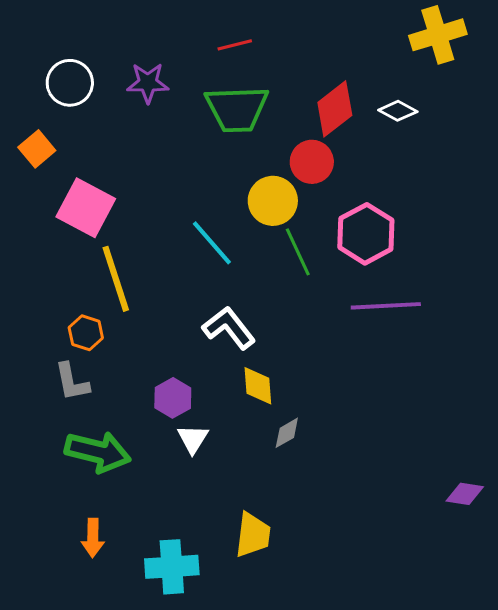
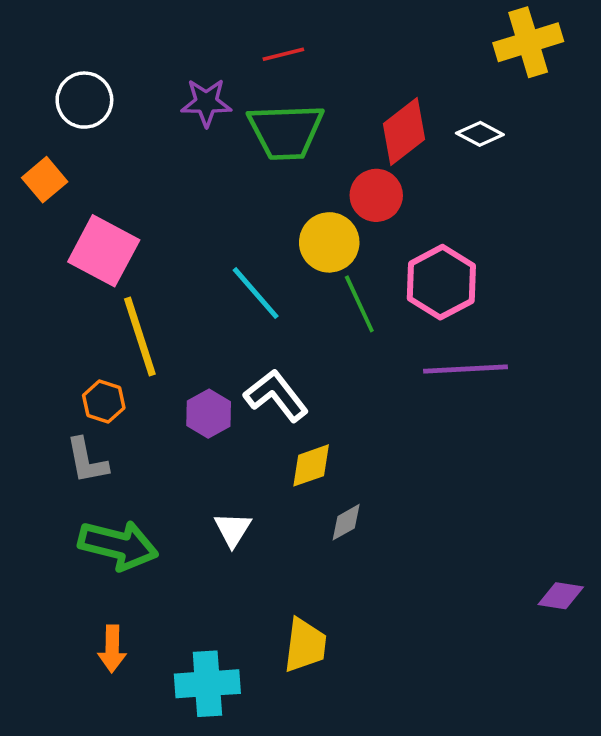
purple star: (148, 83) -> (206, 102), moved
yellow diamond: (258, 386) -> (311, 465), turned 75
purple hexagon: (173, 398) -> (209, 414), moved

